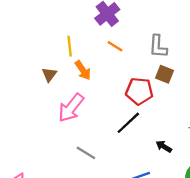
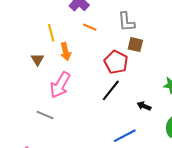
orange arrow: (83, 70) -> (66, 52), turned 30
red pentagon: (139, 91) -> (116, 62), turned 30
gray line: (86, 153) -> (45, 115), moved

